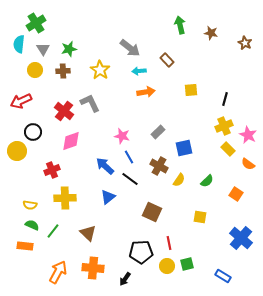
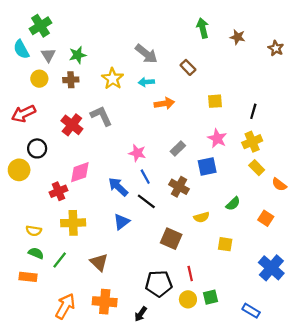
cyan semicircle: (19, 44) -> (21, 49), turned -36
cyan arrow: (139, 71) -> (146, 82), moved
pink star: (248, 135) -> (217, 138), moved
pink diamond: (71, 141) -> (80, 172), moved
yellow semicircle: (179, 180) -> (201, 217), moved, turned 40

